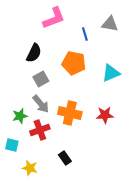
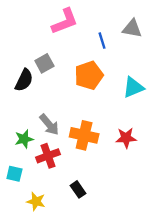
black semicircle: (34, 53) -> (24, 80), moved
orange pentagon: (74, 63) -> (89, 75), turned -30
gray square: (41, 79) -> (44, 63), moved

